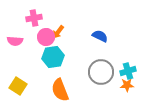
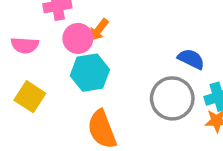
blue semicircle: (100, 36) -> (191, 59), moved
yellow square: (18, 86) -> (30, 97), moved

